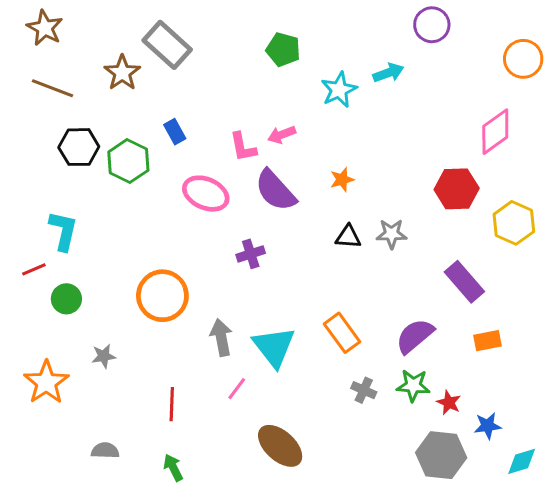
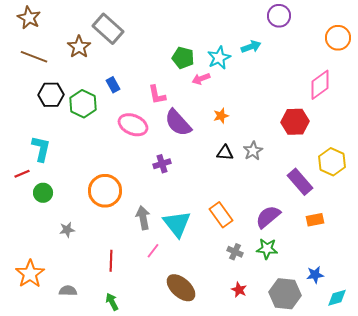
green pentagon: (283, 50) -> (183, 58), moved
pink arrow: (282, 135) -> (201, 79), moved
yellow hexagon: (514, 223) -> (332, 162), moved
gray star: (392, 234) -> (253, 151), turned -30
orange star: (46, 382) -> (30, 274), moved
red star: (449, 403) -> (239, 290), moved

